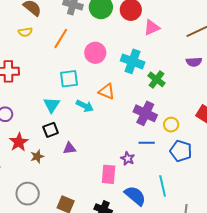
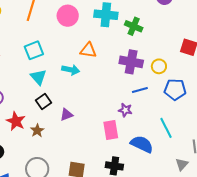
cyan square: (69, 79) -> (34, 50), moved

